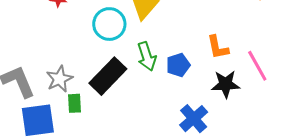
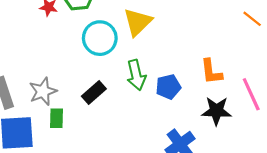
black rectangle: (108, 76) -> (94, 92), size x0.6

